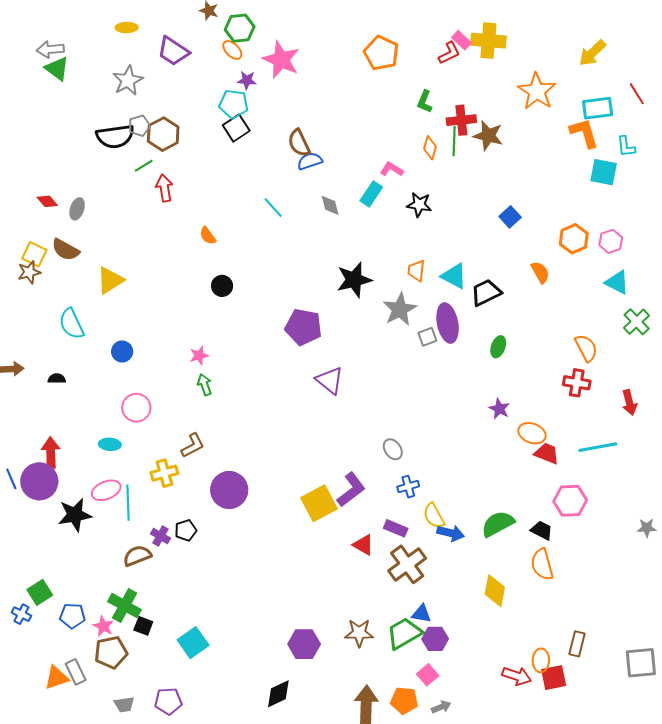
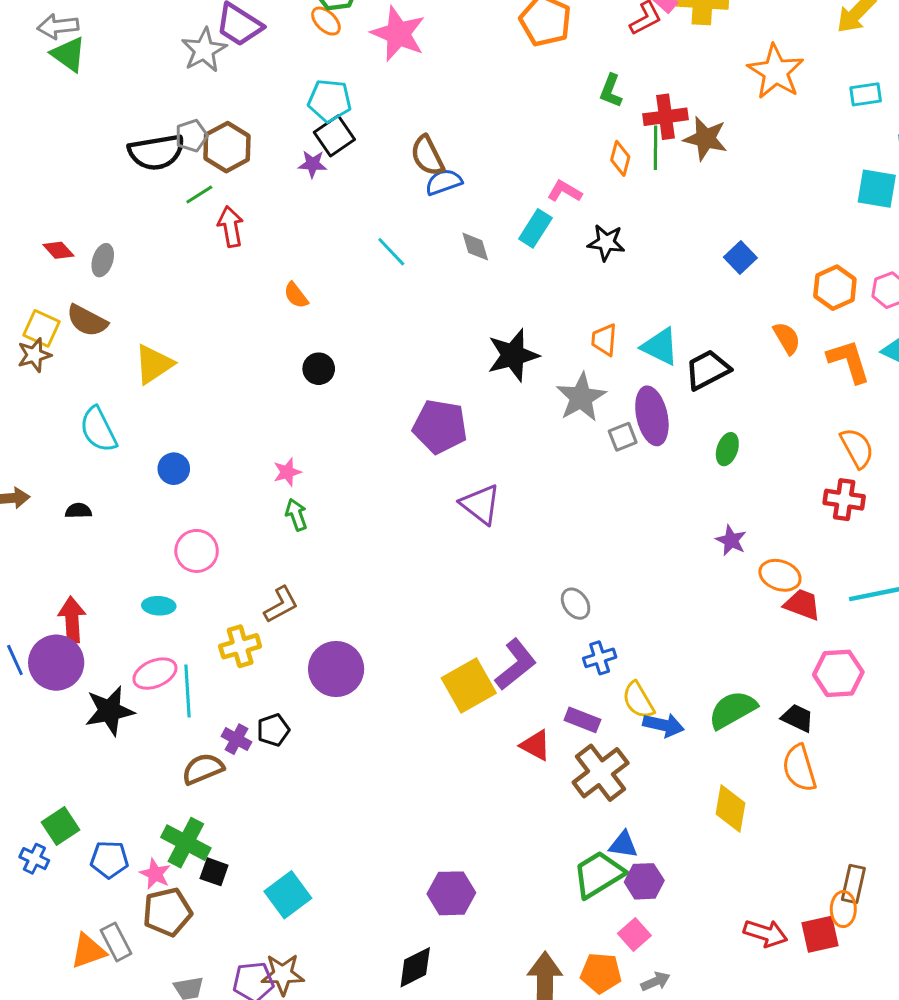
purple star: (247, 80) -> (312, 164), moved
gray star: (128, 81) -> (204, 50), moved
cyan rectangle: (598, 108) -> (866, 94), size x0.7
orange L-shape: (584, 133) -> (849, 361), moved
brown star: (359, 633) -> (283, 974), moved
orange ellipse: (541, 660) -> (843, 909), moved

